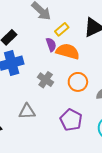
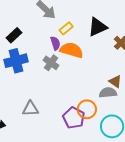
gray cross: (46, 80) -> (51, 63), moved
orange circle: (78, 82) -> (87, 109), moved

